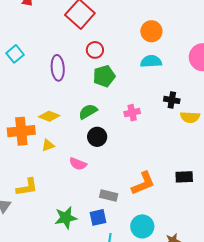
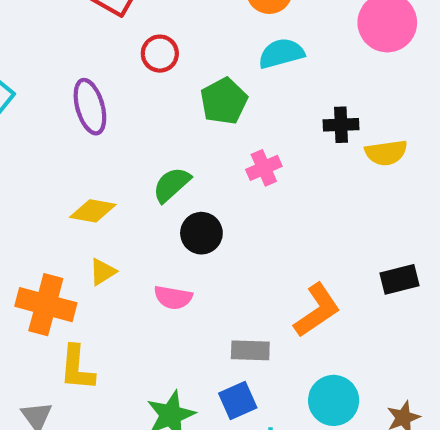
green pentagon: (104, 76) -> (224, 101), moved
orange cross: (21, 131) -> (46, 305), moved, turned 32
yellow L-shape: (27, 187) -> (77, 368), turned 115

